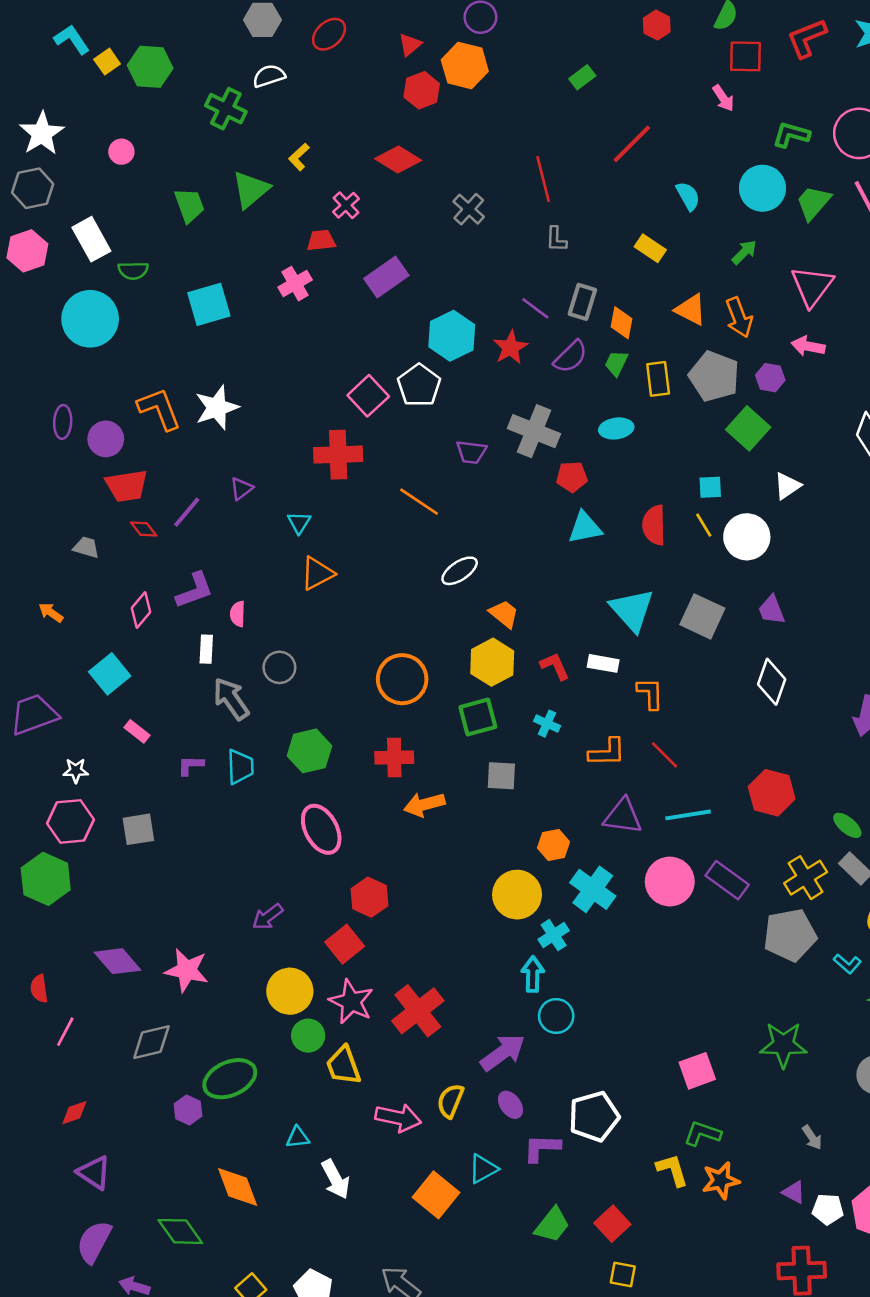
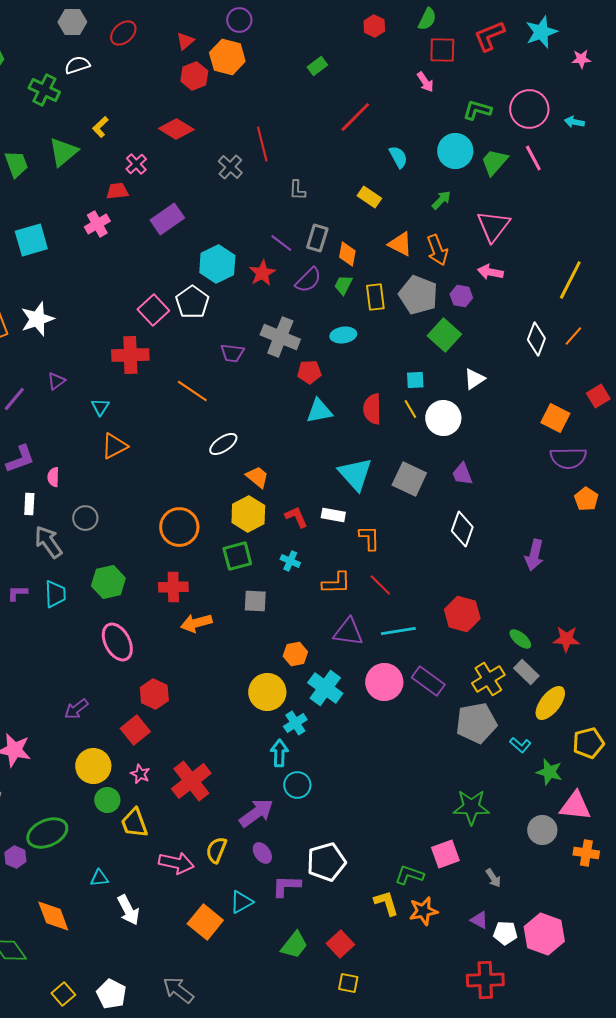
red line: (543, 179) -> (262, 144), moved
pink star: (351, 1002) -> (140, 774), size x0.6
pink square: (697, 1071) -> (445, 854), moved

